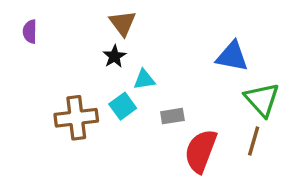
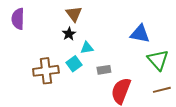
purple semicircle: (30, 32) -> (18, 19), size x1.5
brown line: (254, 141) -> (162, 90), moved, turned 60

